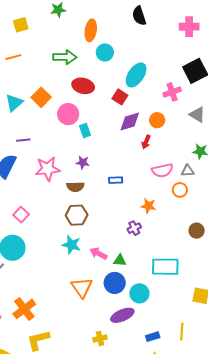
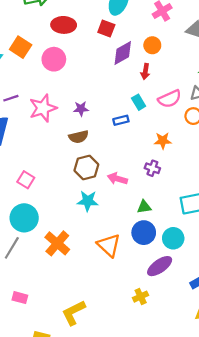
cyan rectangle: (85, 131) -> (139, 102), moved
pink star: (48, 169) -> (43, 108), moved
purple cross: (134, 228) -> (152, 168), turned -32
pink arrow: (99, 253) -> (117, 179), moved
orange cross: (24, 309) -> (57, 243), moved

